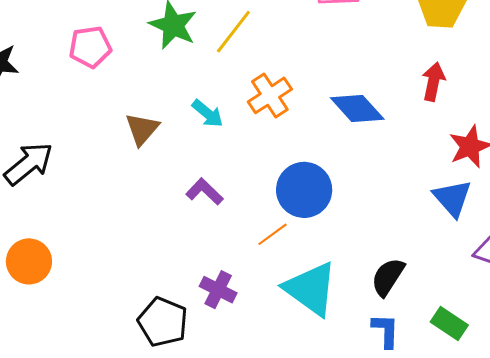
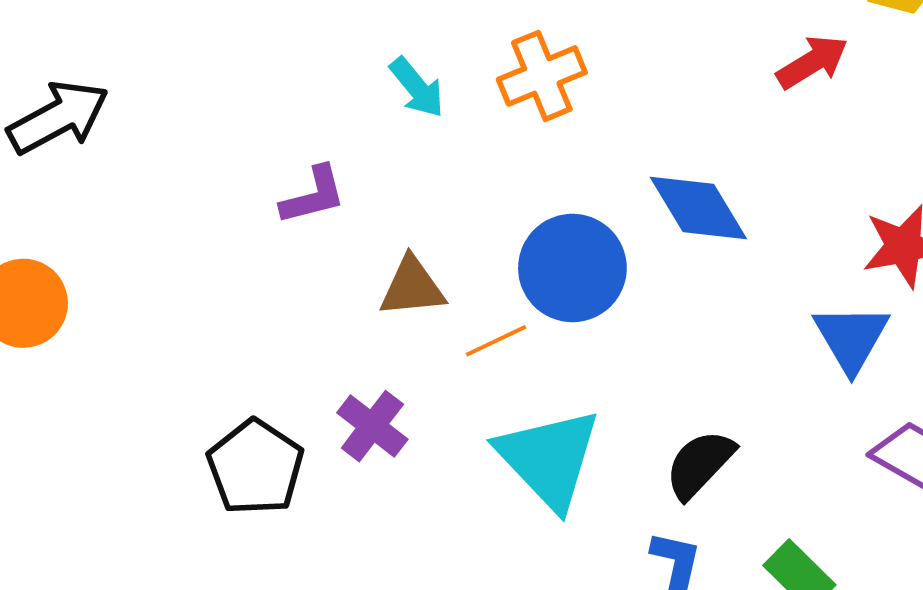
red arrow: (433, 82) -> (812, 62), moved, turned 36
blue diamond: (357, 108) -> (698, 208), moved
brown triangle: (142, 129) -> (412, 287), moved, turned 33
purple L-shape: (205, 192) -> (313, 195), moved, turned 111

